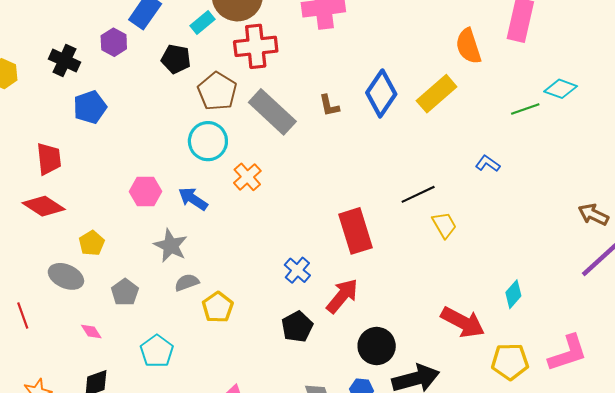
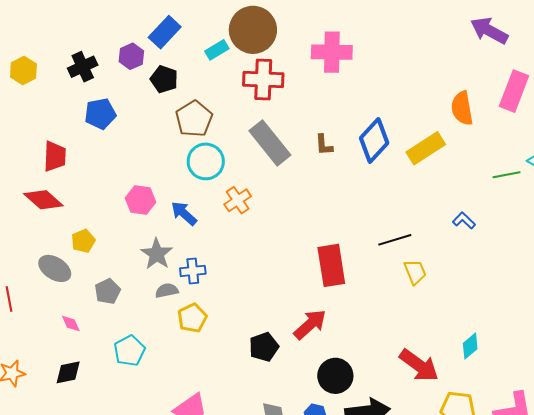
black pentagon: (176, 59) -> (164, 79), moved
black cross: (64, 61) -> (83, 67), turned 32
brown pentagon: (217, 91) -> (194, 119), moved
blue cross: (297, 270) -> (193, 271), moved, turned 35

